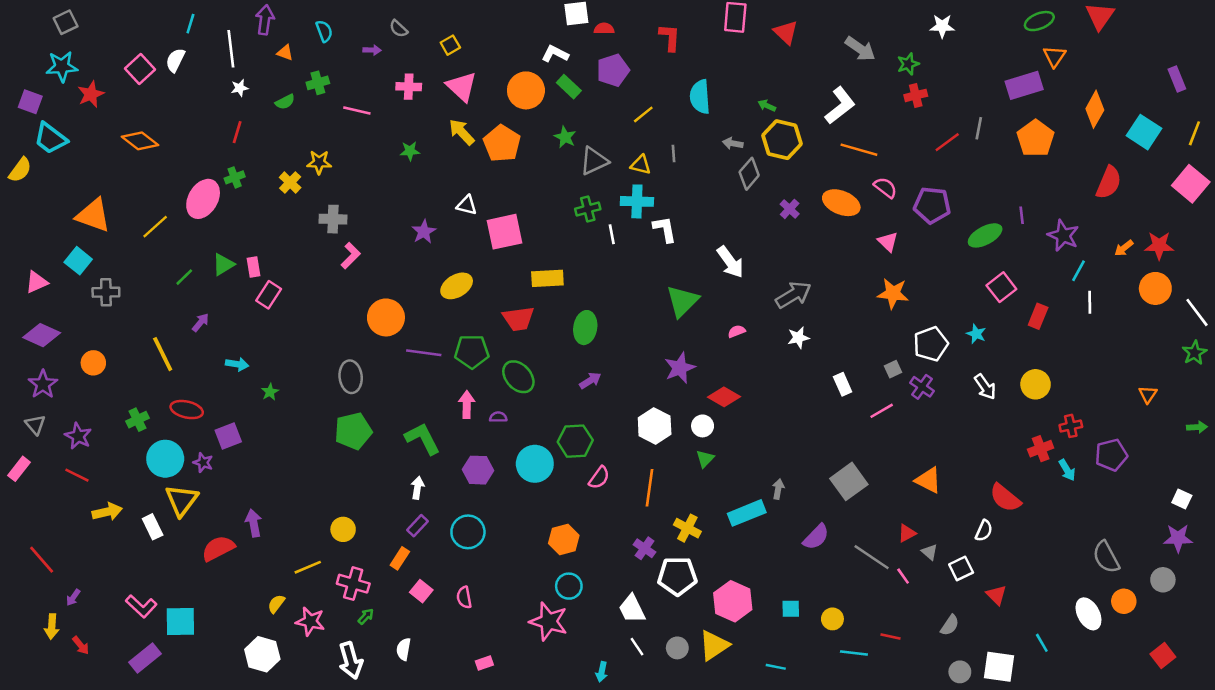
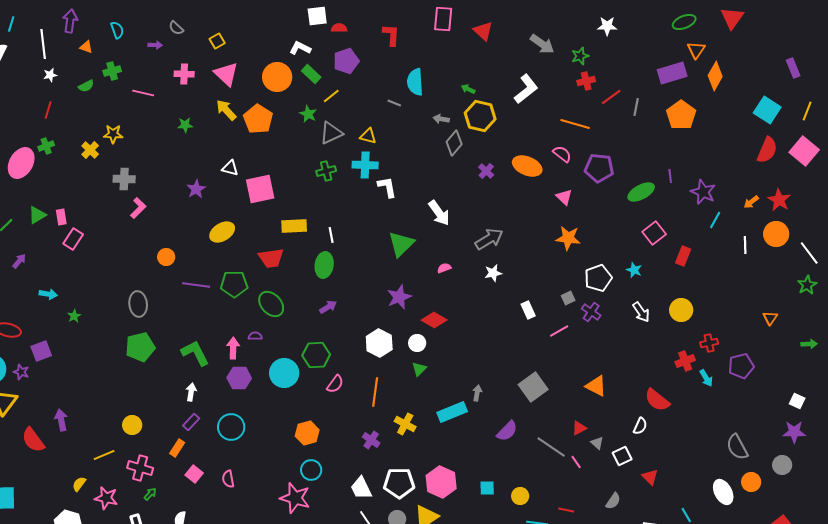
orange diamond: (1095, 109) -> (715, 76), moved
yellow line: (643, 114) -> (331, 96), moved
red line: (947, 142) -> (611, 97), moved
orange line: (859, 150) -> (575, 124), moved
gray line: (674, 153) -> (394, 103), moved, turned -64
red semicircle: (1109, 182) -> (767, 150), moved
white line: (612, 234) -> (331, 235), moved
red star: (1159, 246) -> (779, 200), turned 30
white line: (1090, 302) -> (745, 245), moved
orange circle: (386, 317) -> (166, 257), size x0.6
pink arrow: (467, 404) -> (233, 348), moved
red semicircle: (218, 548) -> (33, 440), turned -100
white pentagon: (677, 576) -> (399, 483), moved

